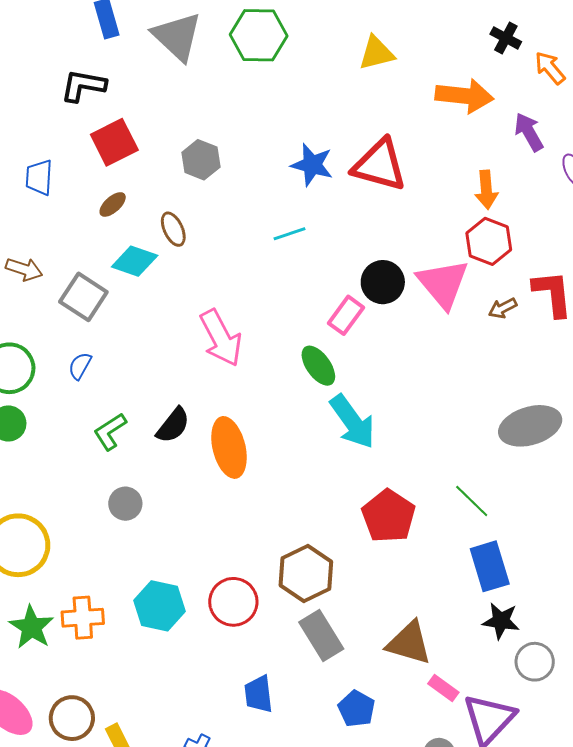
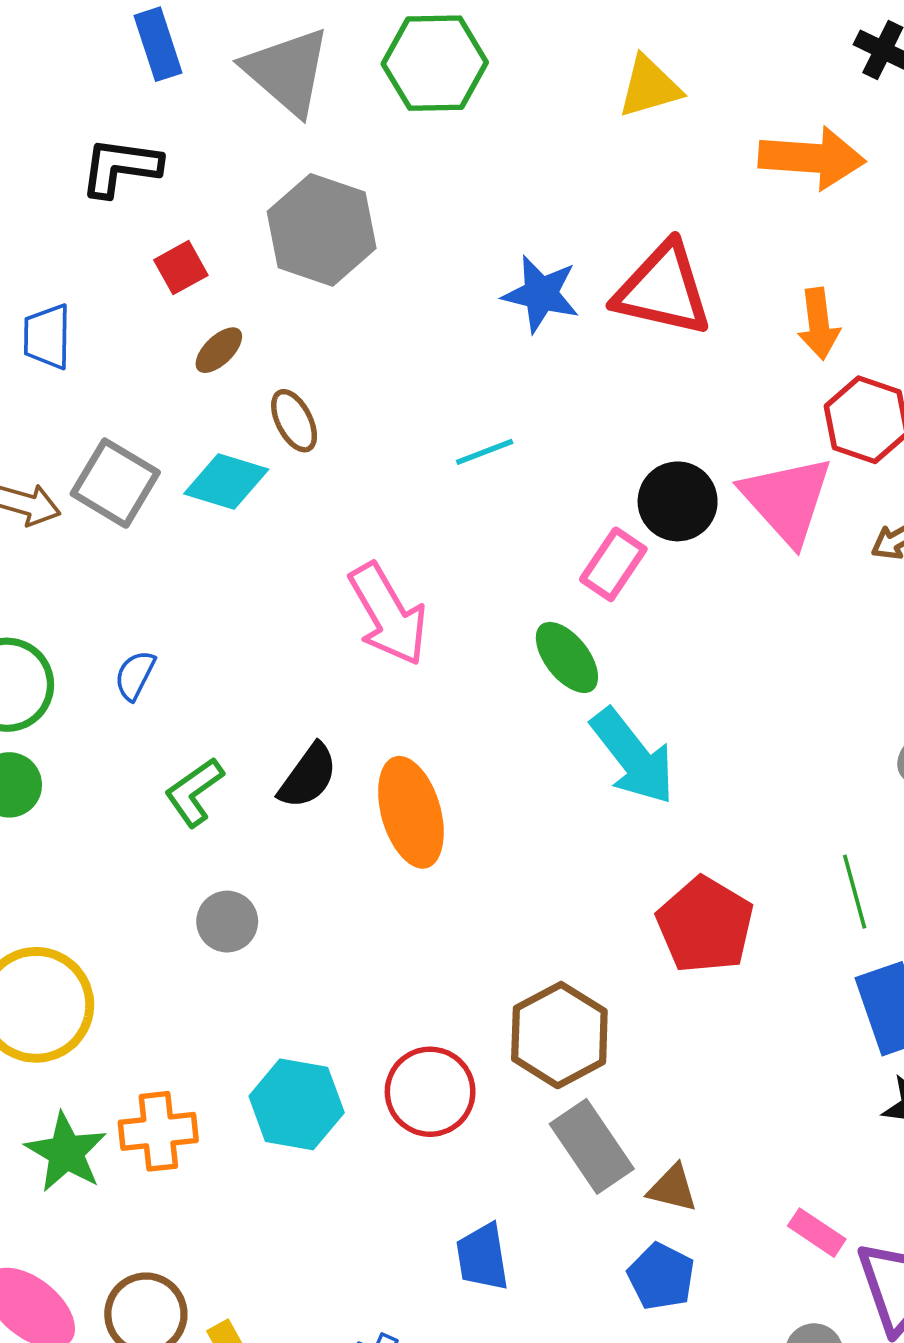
red square: (114, 142) -> (181, 268), size x0.6
gray hexagon: (201, 160) -> (322, 230), moved, size x1.5
orange arrow: (486, 190) -> (819, 324), moved
brown ellipse: (113, 204) -> (219, 350), moved
cyan line: (289, 234) -> (485, 452), moved
gray square: (83, 297) -> (115, 483), moved
green line: (472, 501) -> (855, 892), turned 33
brown triangle: (409, 643) -> (673, 1188), moved, size x0.6

